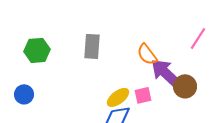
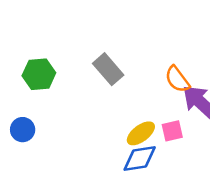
gray rectangle: (92, 46) -> (108, 69), turned -45

